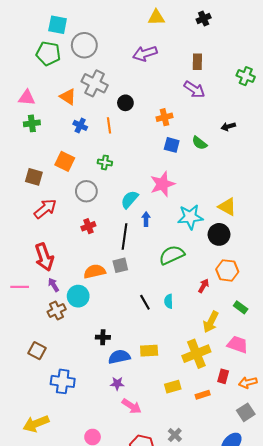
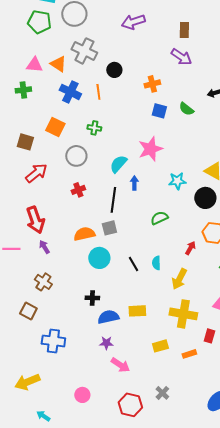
pink triangle: (27, 98) -> (34, 65), moved
blue cross: (80, 125) -> (70, 92), size x1.5
cyan star: (190, 217) -> (177, 181), size x0.7
green semicircle: (172, 255) -> (159, 218), size x0.7
cyan circle: (78, 296) -> (99, 258), moved
brown cross: (57, 311) -> (43, 282), moved, turned -30
yellow arrow: (211, 322) -> (179, 279), moved
yellow cross: (196, 354) -> (183, 314), turned 32

